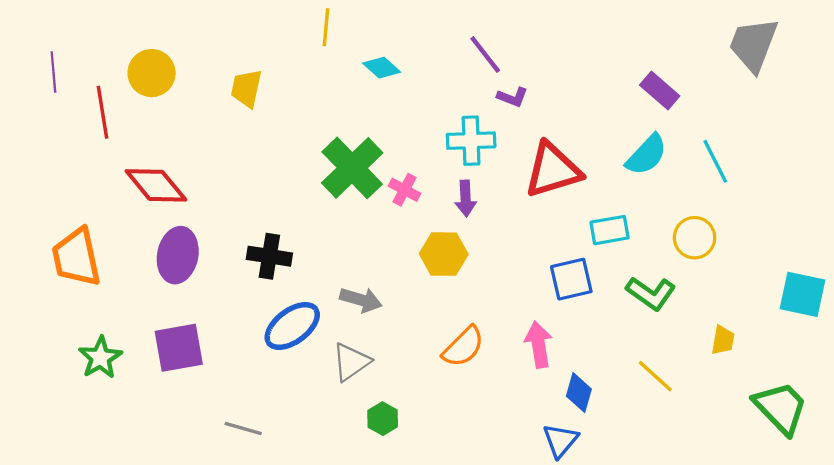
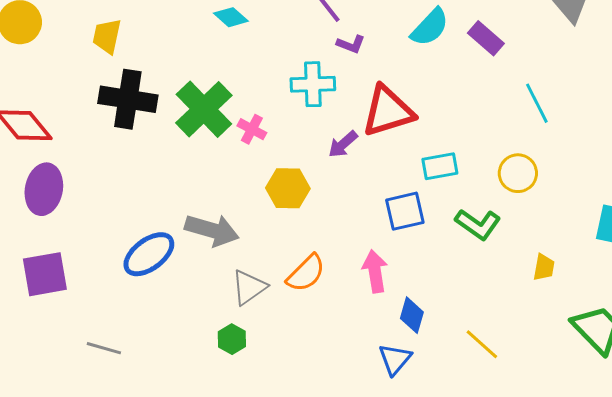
cyan semicircle: (647, 155) -> (430, 27), moved
purple arrow: (466, 198) -> (343, 144), moved, turned 52
black cross: (269, 256) -> (128, 99), moved, size x1.4
gray arrow: (361, 300) -> (212, 230), size x1.4
gray triangle: (351, 362) -> (249, 287), moved
yellow line: (655, 376) -> (482, 344), moved

